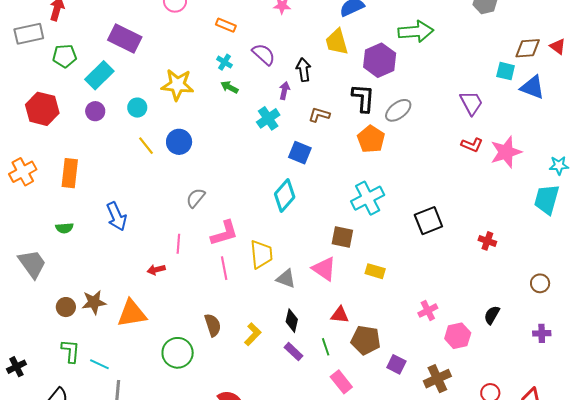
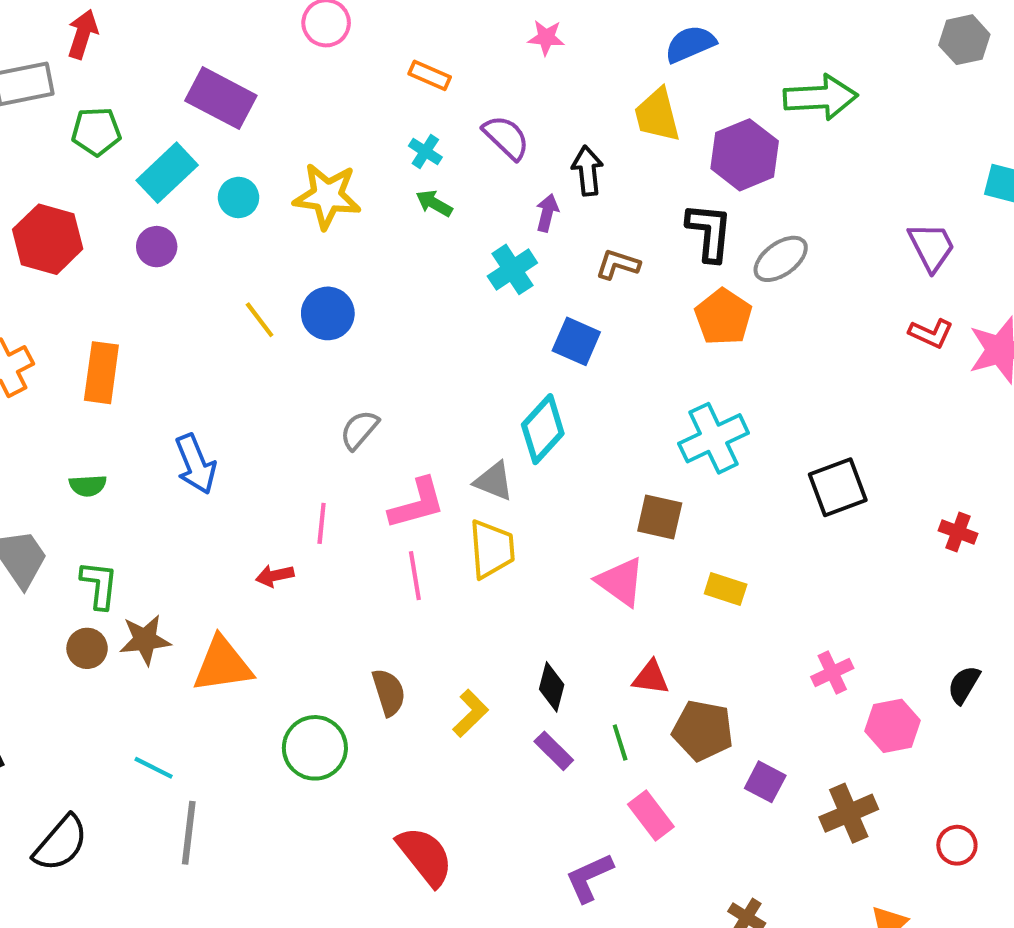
cyan circle: (137, 108) -> (239, 197), moved
gray triangle: (286, 279) -> (494, 481), moved
green L-shape: (71, 351) -> (99, 585), moved

